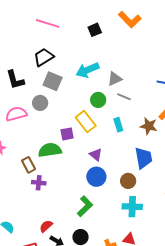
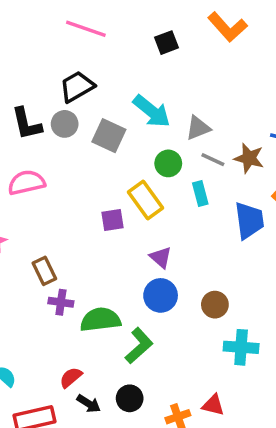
cyan arrow: (87, 70) -> (152, 111), turned -120
gray square: (53, 81) -> (109, 136), moved
gray circle: (40, 103) -> (65, 124), moved
cyan rectangle: (118, 125) -> (200, 194), moved
brown star: (149, 126) -> (249, 158), moved
green semicircle: (50, 150) -> (100, 320), moved
blue trapezoid: (143, 158) -> (249, 220), moved
cyan cross: (132, 207) -> (241, 347), moved

